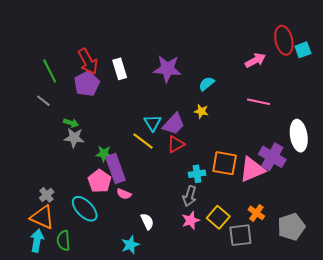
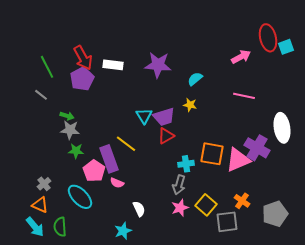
white rectangle: (120, 69) -> (113, 65), turned -66
purple trapezoid: (174, 124) -> (164, 117), turned 30
yellow line: (143, 141) -> (126, 144), moved
green star: (104, 154) -> (76, 151), moved
orange triangle: (42, 217) -> (40, 205), size x0.7
cyan arrow: (37, 241) -> (35, 227), turned 130

